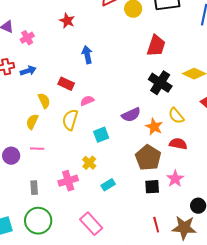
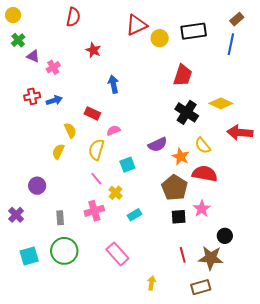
red semicircle: (178, 144) -> (205, 174), size x1.4
pink line: (37, 149) -> (96, 179), moved, turned 48

